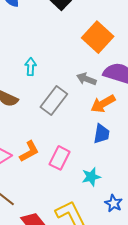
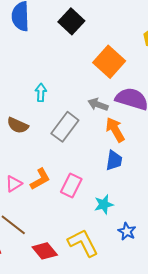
orange arrow: (103, 104) -> (115, 130), turned 90

